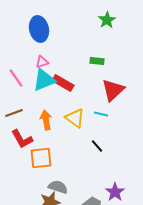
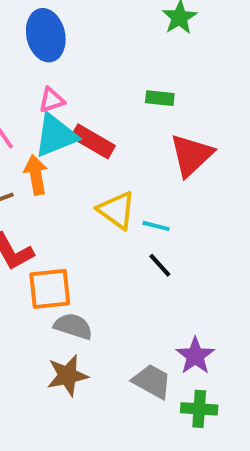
cyan line: (101, 114) -> (156, 226), moved
orange arrow: (46, 120) -> (36, 175), moved
gray semicircle: (58, 187) -> (73, 326), moved

